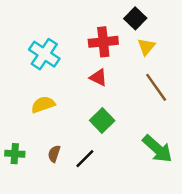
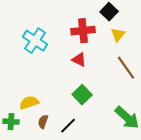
yellow semicircle: (43, 105) -> (29, 103), moved

